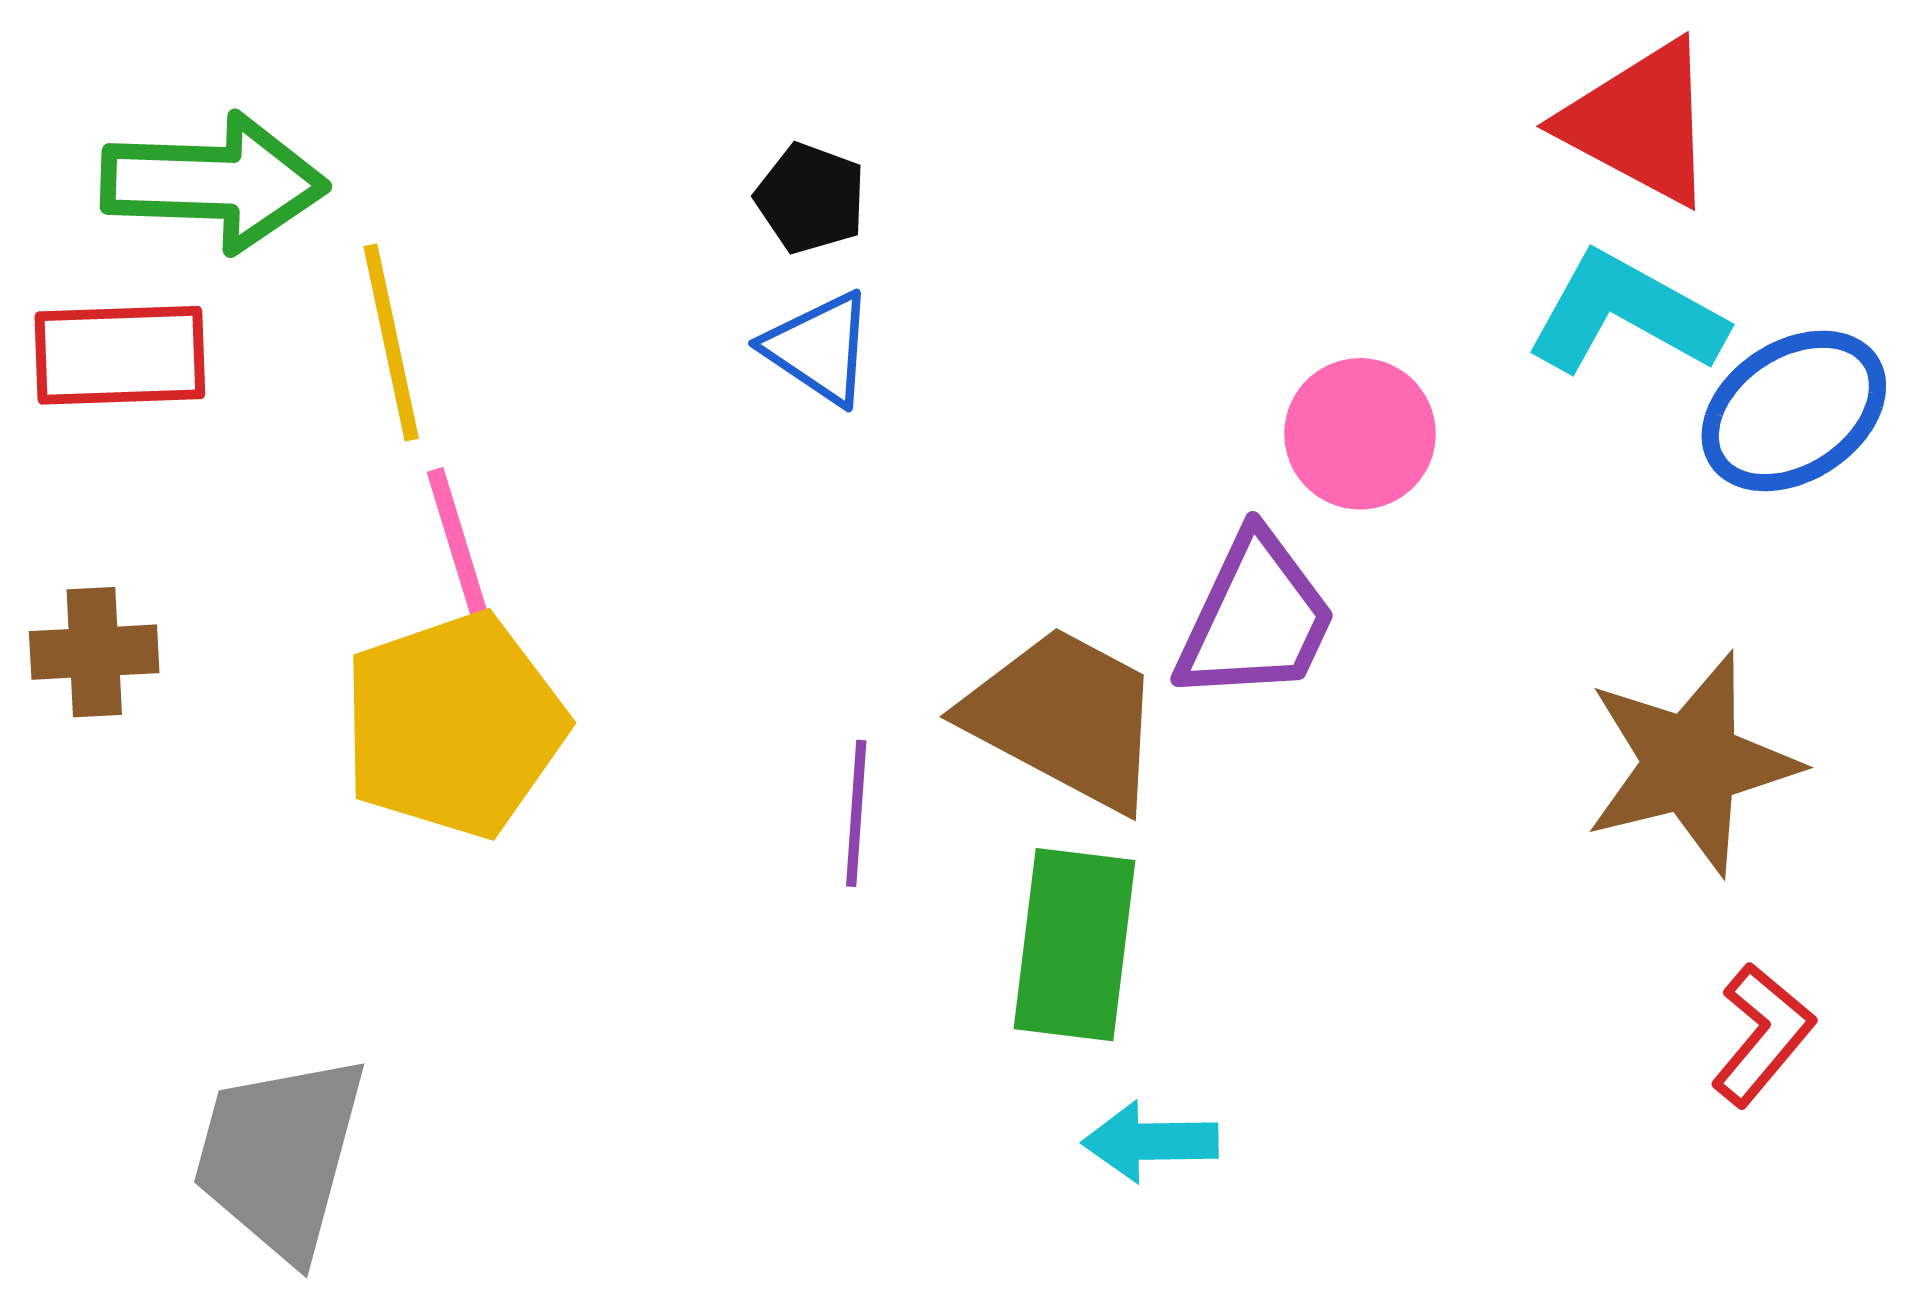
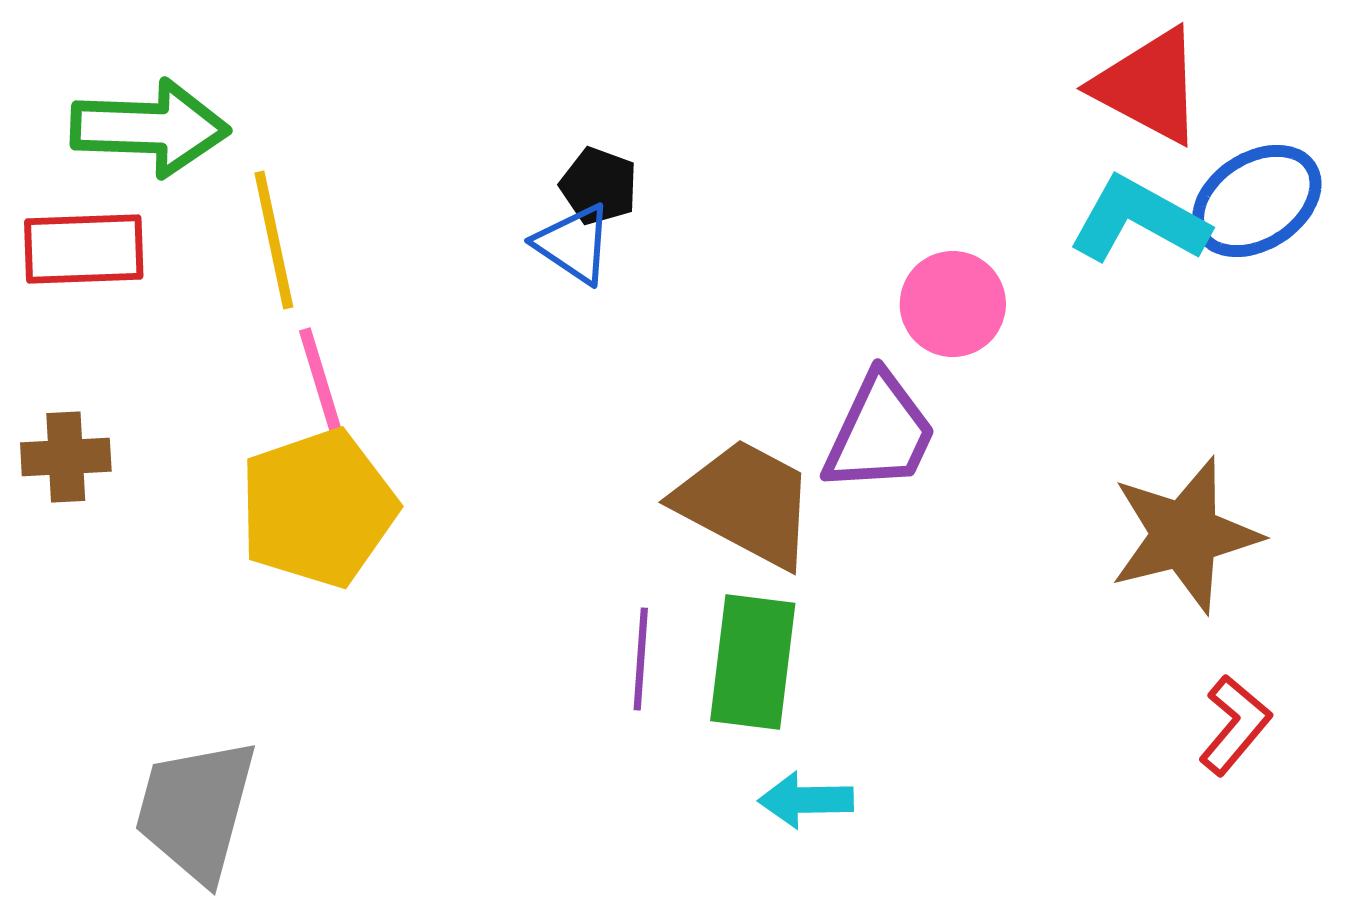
black pentagon: (811, 198) -> (599, 186), moved
blue ellipse: (1794, 411) -> (1257, 201), moved
purple line: (856, 813) -> (641, 659), moved

